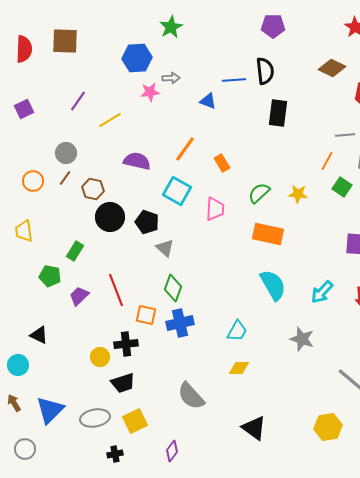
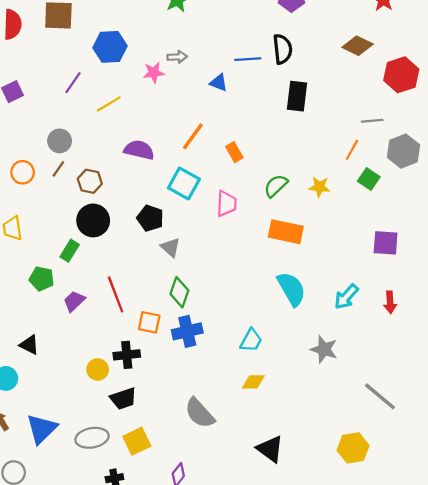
blue hexagon: (137, 58) -> (110, 47), moved
black circle: (110, 217) -> (93, 220), moved

